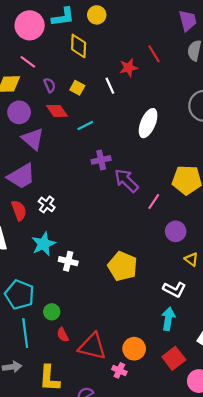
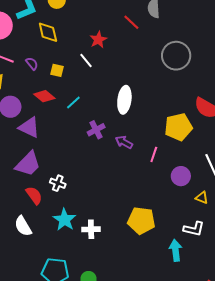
red line: (154, 54) -> (131, 22), moved
purple semicircle: (50, 85) -> (32, 64), moved
white ellipse: (148, 123) -> (124, 100), moved
purple arrow: (126, 181) -> (124, 142), size x0.7
cyan arrow: (168, 319) -> (176, 250), moved

